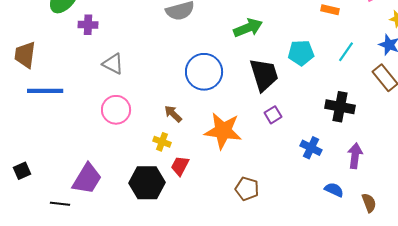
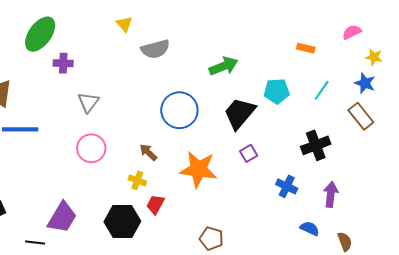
gray triangle: (113, 64) -> (88, 102), turned 40
black trapezoid: (264, 75) -> (240, 113), turned -123
black cross: (340, 107) -> (316, 145), turned -32
brown pentagon: (247, 189) -> (211, 239), moved

